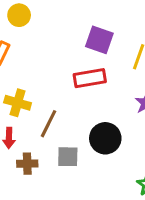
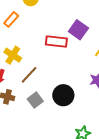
red rectangle: (90, 78) -> (56, 42), moved
gray square: (68, 157) -> (35, 100), turned 35

